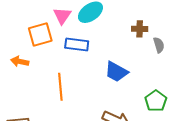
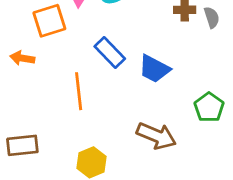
blue rectangle: (77, 45) -> (110, 53), moved, turned 40
gray semicircle: (159, 45) -> (212, 17), moved

